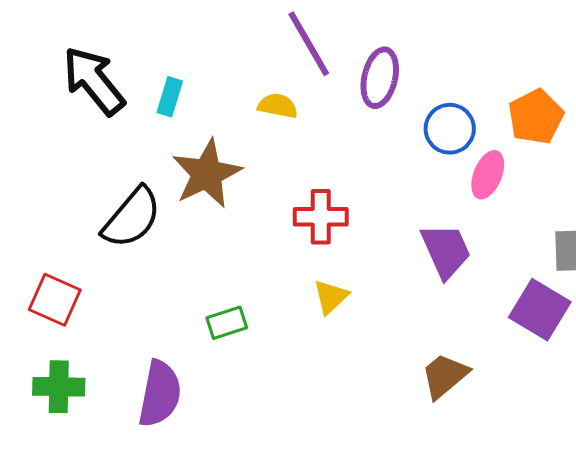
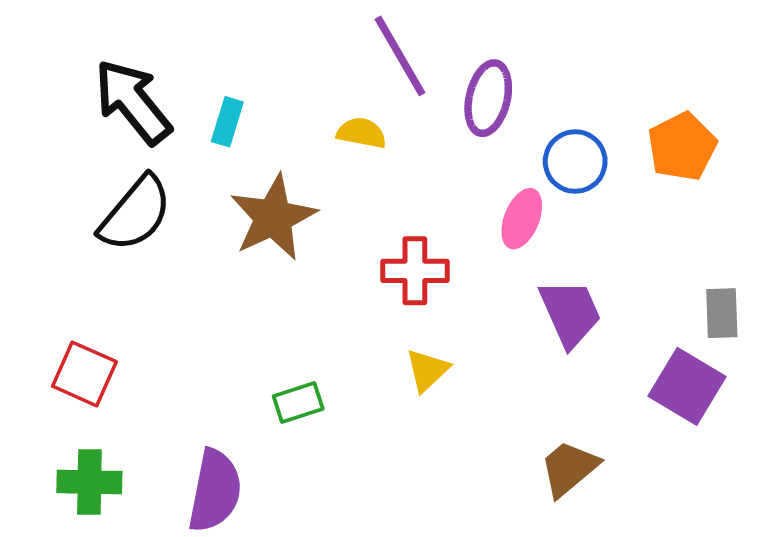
pink ellipse: (488, 175) -> (522, 219), moved
black semicircle: (132, 218) -> (135, 214), moved

